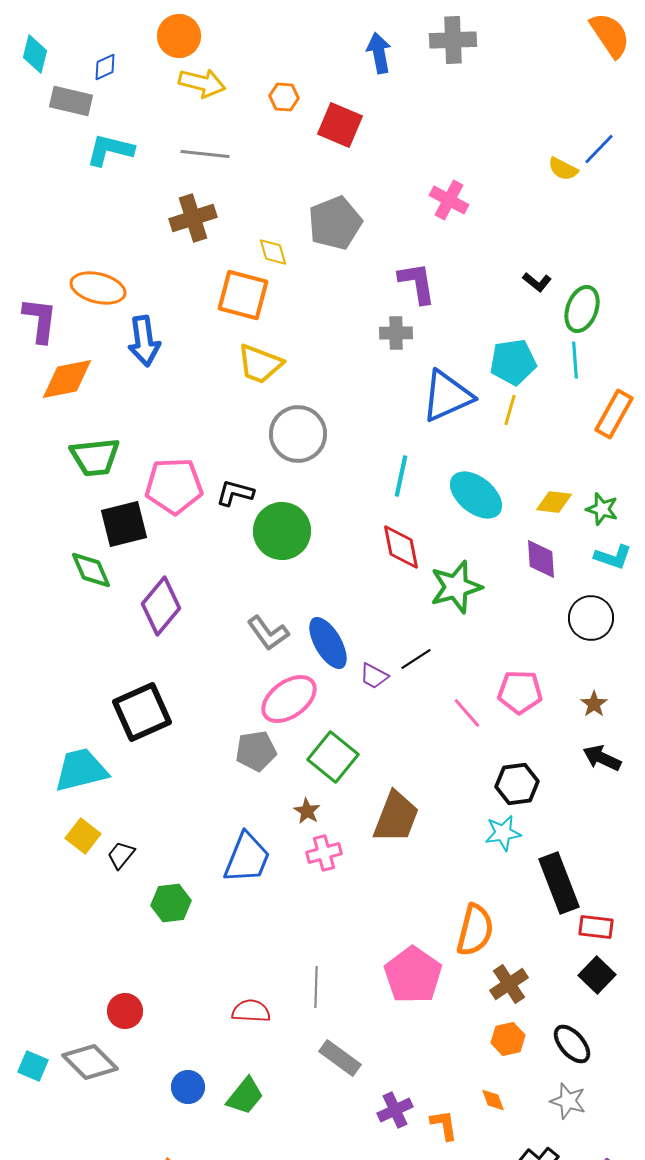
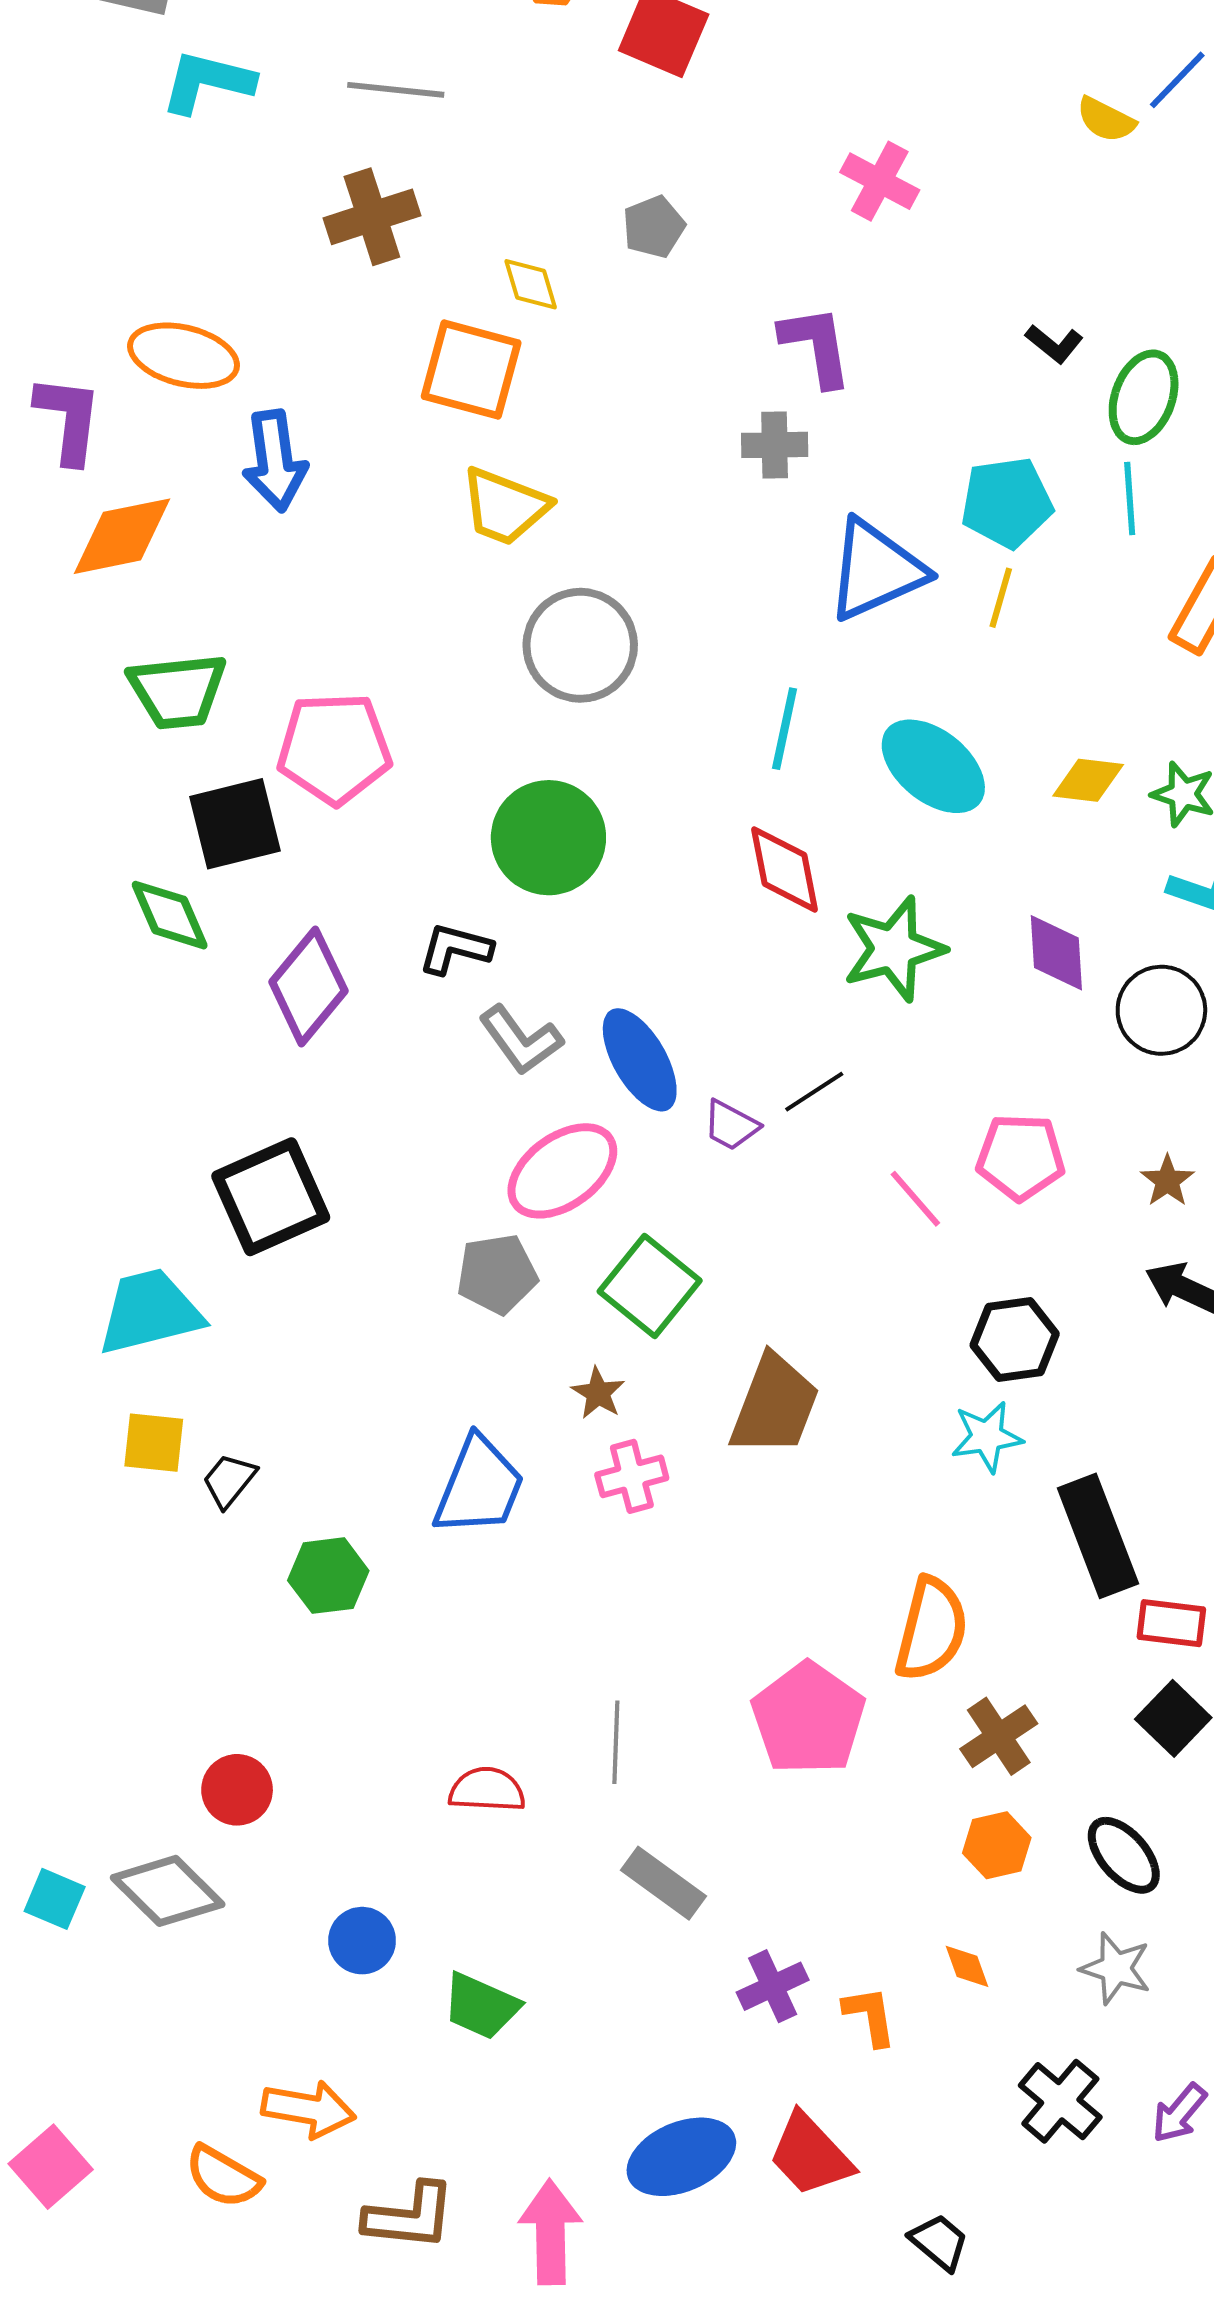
gray pentagon: (335, 223) -> (654, 227), size x0.6
black L-shape: (235, 493) -> (455, 949), moved
purple diamond: (541, 559) -> (1056, 953), moved
yellow square: (83, 836) -> (154, 1443), turned -32
green trapezoid: (245, 1096) -> (481, 2006), moved, turned 75

